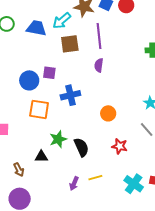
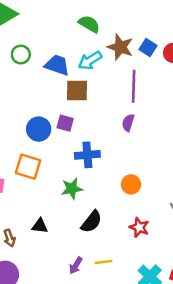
brown square: (70, 44) -> (77, 91), moved
orange square: (39, 109) -> (28, 167), moved
green star: (58, 139) -> (72, 189), moved
black semicircle: (81, 147) -> (91, 222), turned 54

